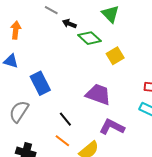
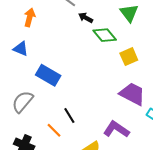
blue rectangle: (40, 83) -> (48, 75), turned -40
purple trapezoid: (98, 94) -> (132, 94), moved
orange line: (62, 141) -> (54, 130), moved

